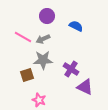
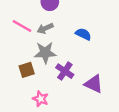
blue semicircle: (76, 26) -> (83, 34), moved
purple cross: (71, 69) -> (65, 71), moved

